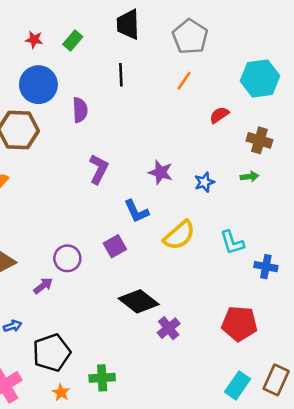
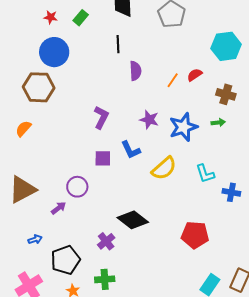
orange line: (184, 81) -> (173, 80), moved
purple semicircle: (80, 110) -> (135, 71), moved
blue star: (204, 182) -> (183, 127), size x1.8
purple square: (115, 246) -> (103, 158), moved, turned 30
red pentagon: (239, 324) -> (195, 235), moved
purple cross: (169, 328) -> (106, 241), moved

